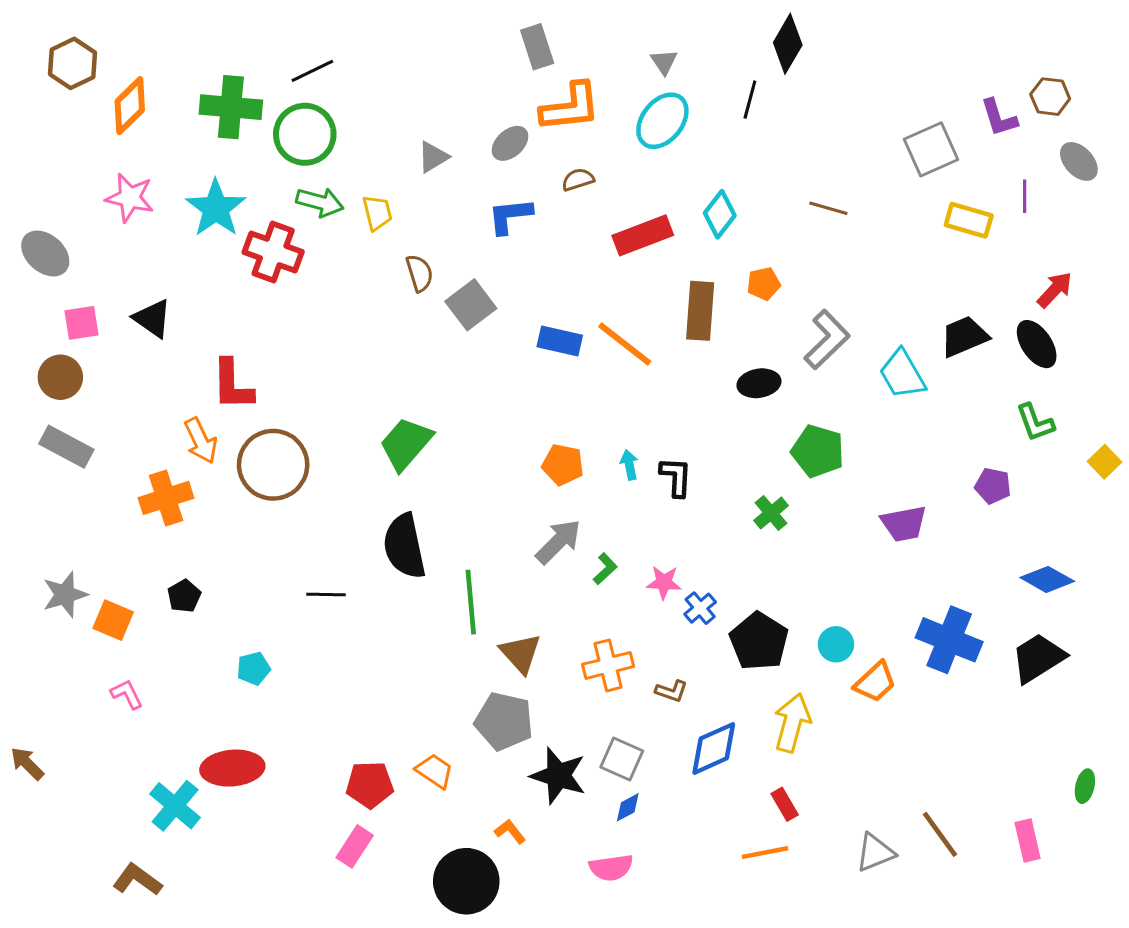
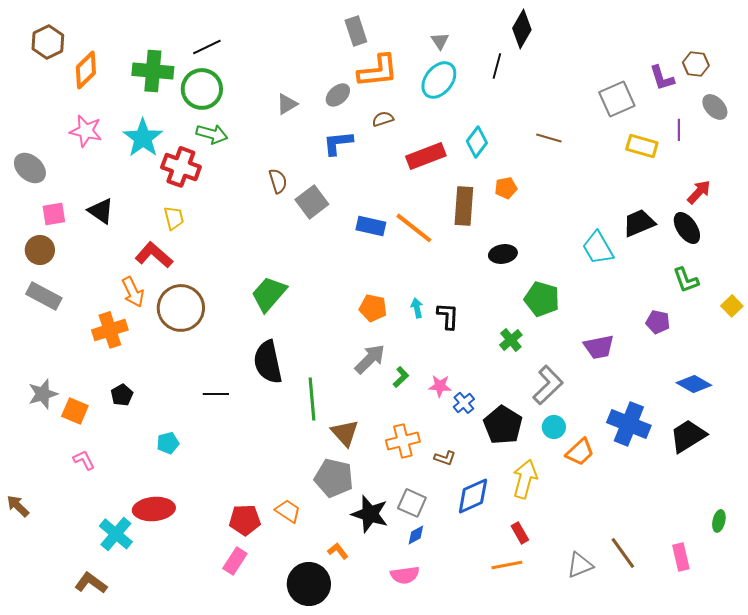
yellow trapezoid: (377, 213) -> (174, 218), moved
gray L-shape: (827, 340) -> (548, 385), moved
red L-shape: (232, 385) -> (154, 255), turned 132

